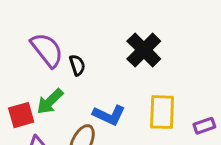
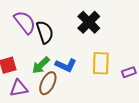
black semicircle: (77, 65) -> (45, 32), size x1.6
green arrow: (50, 101) -> (41, 65), moved

